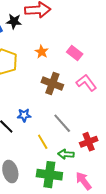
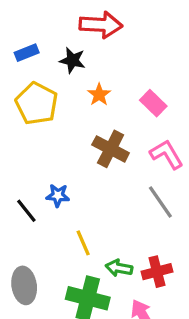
black star: (14, 21) -> (72, 60), moved
gray line: (62, 123) -> (160, 202), moved
red cross: (89, 142) -> (157, 272), moved

